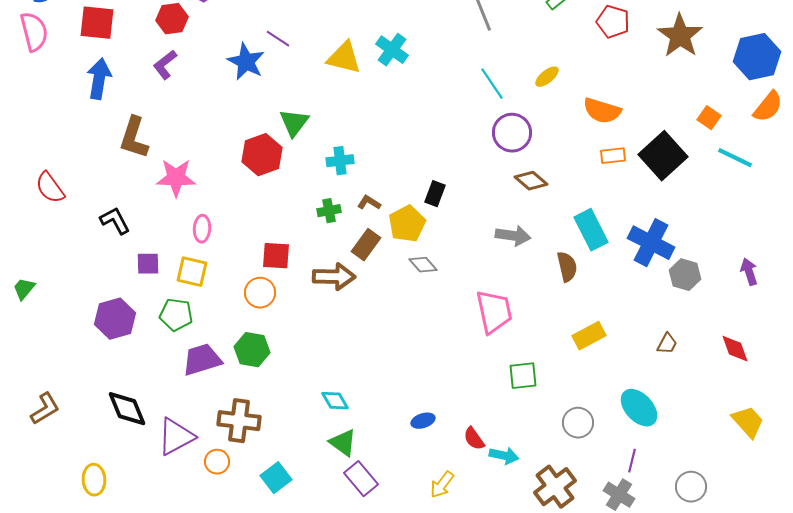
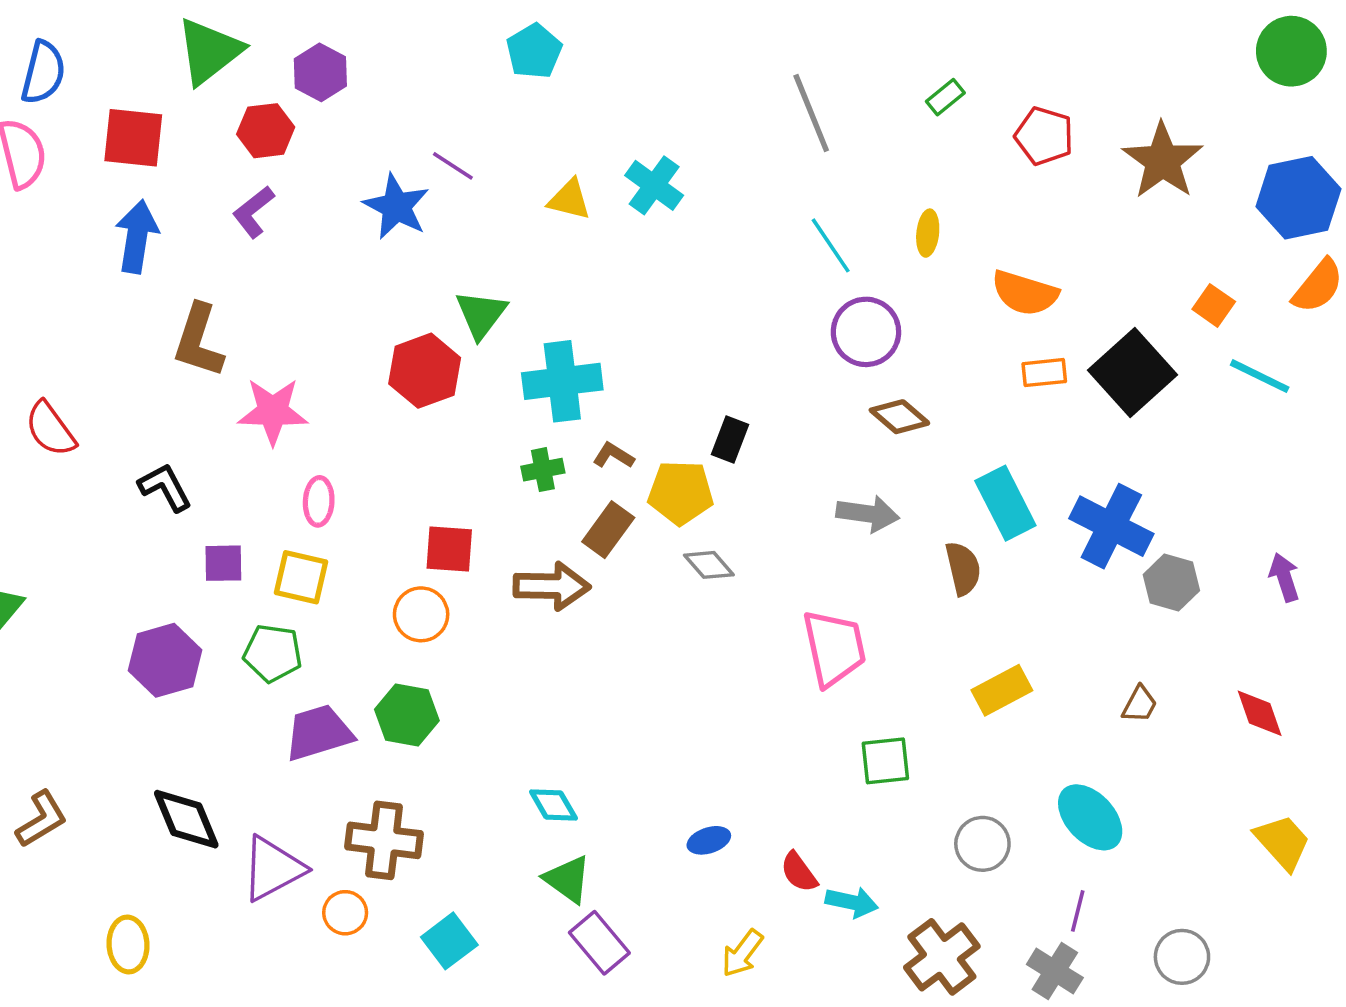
yellow triangle: (344, 58) -> (569, 199), size x0.7
yellow ellipse: (547, 77) -> (928, 233), turned -45
cyan cross: (340, 161) -> (562, 381), size x1.6
yellow pentagon: (407, 224) -> (681, 493), turned 30

